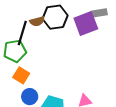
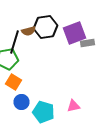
gray rectangle: (100, 13) -> (88, 43), moved

